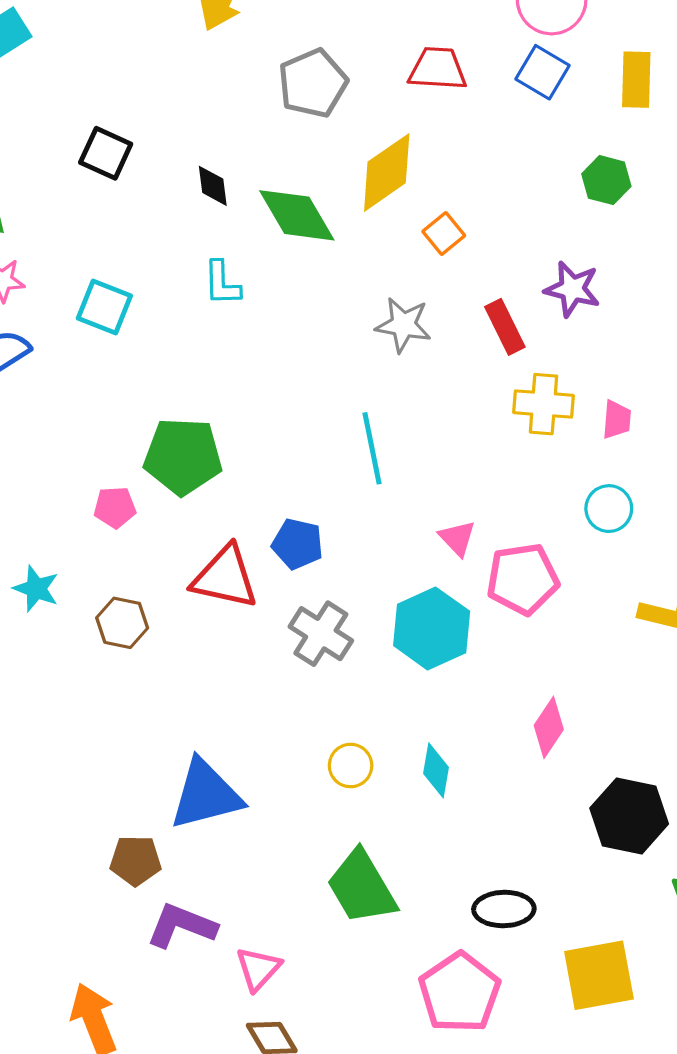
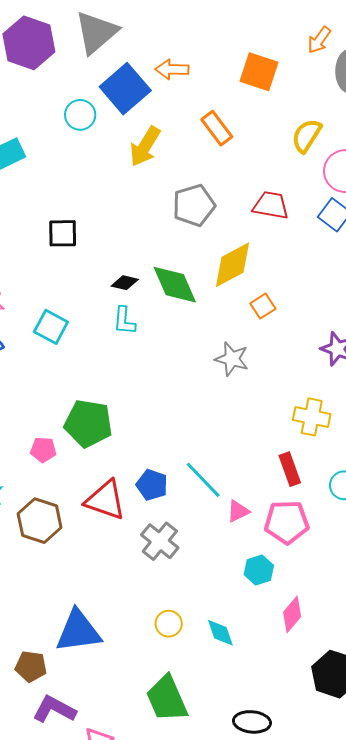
black square: (106, 153) -> (63, 233), turned -32
black diamond: (213, 186) -> (125, 283), moved, turned -76
red rectangle: (505, 327) -> (290, 469), moved
cyan line: (372, 448) -> (203, 480), moved, turned -39
pink triangle: (457, 538) -> (238, 511), moved, turned 40
brown hexagon: (122, 623) -> (40, 521), size x1.4
cyan hexagon: (432, 628) -> (259, 570), moved, size x0.6
cyan diamond: (436, 770) -> (220, 633), turned -36

